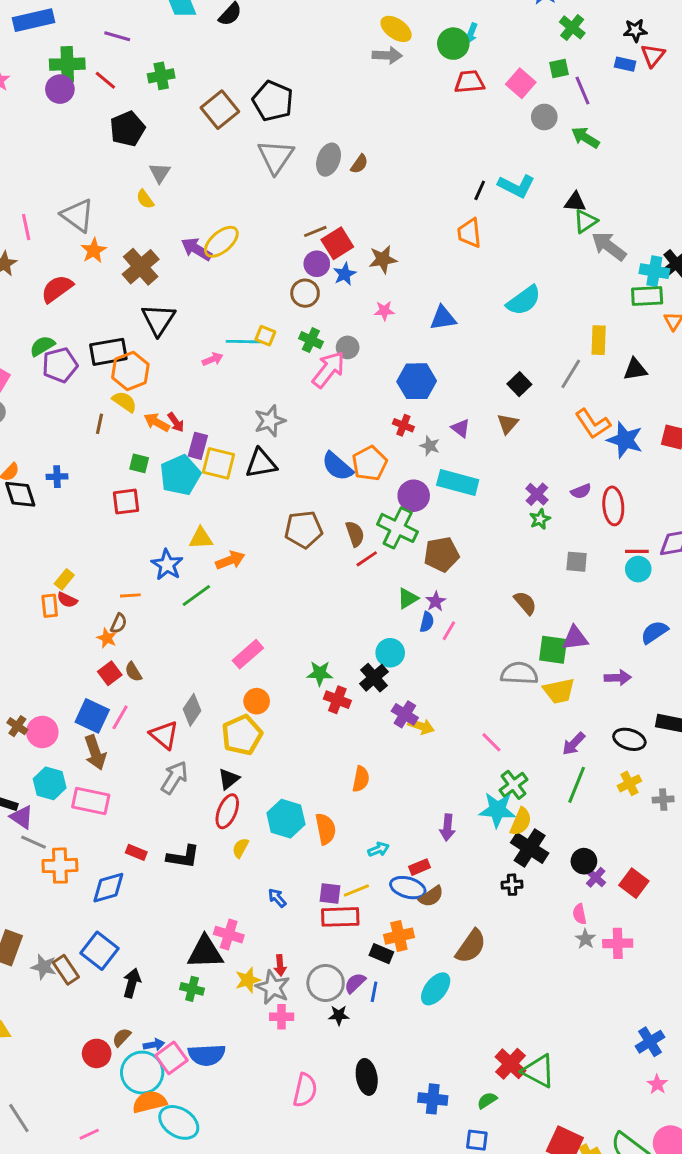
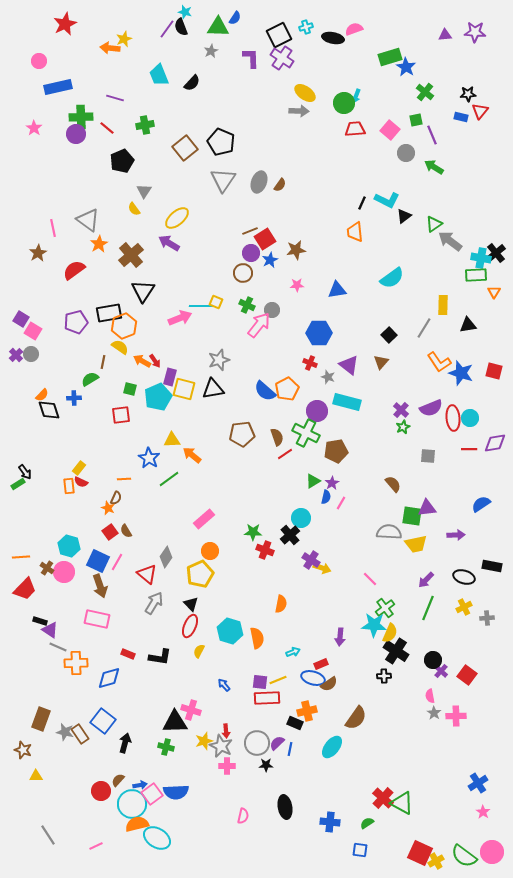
black triangle: (575, 202) -> (404, 216), moved, turned -42
yellow ellipse: (221, 242) -> (177, 218), moved
green semicircle: (42, 346) -> (90, 379), moved
pink arrow: (213, 359) -> (180, 318), size x1.6
purple triangle: (461, 428) -> (349, 365), size x1.5
purple semicircle: (581, 491) -> (431, 408), size x1.6
orange arrow: (230, 560) -> (192, 455), turned -120
cyan circle: (638, 569) -> (470, 418), moved
black triangle: (229, 779) -> (191, 604), turned -35
cyan hexagon: (50, 783) -> (69, 546), moved
pink semicircle: (305, 1090) -> (243, 816), size x0.7

